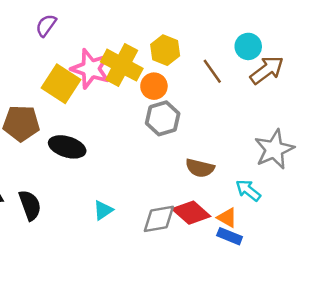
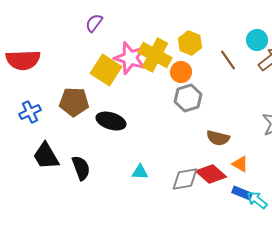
cyan arrow: (248, 190) -> (257, 200), moved
cyan triangle: (103, 210) -> (140, 172), turned 36
orange triangle: (227, 218) -> (240, 164), moved

